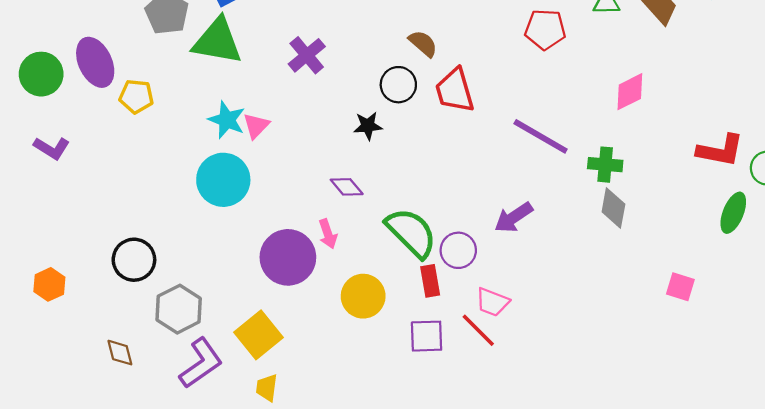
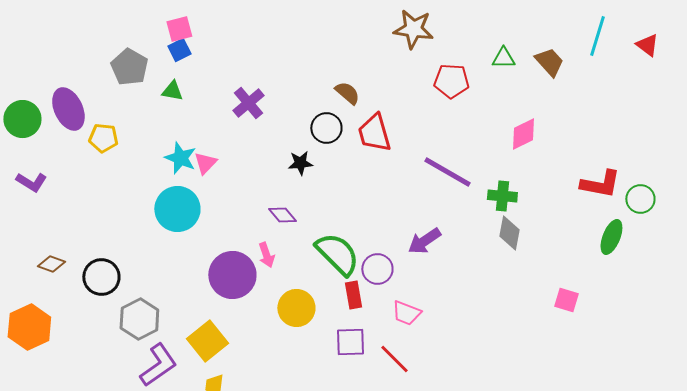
green triangle: (217, 41) -> (172, 91), size x0.5
orange hexagon: (49, 284) -> (29, 327), moved, size x1.6
red line: (478, 330) -> (394, 359), moved
brown diamond: (120, 353) -> (51, 264), moved, turned -56

